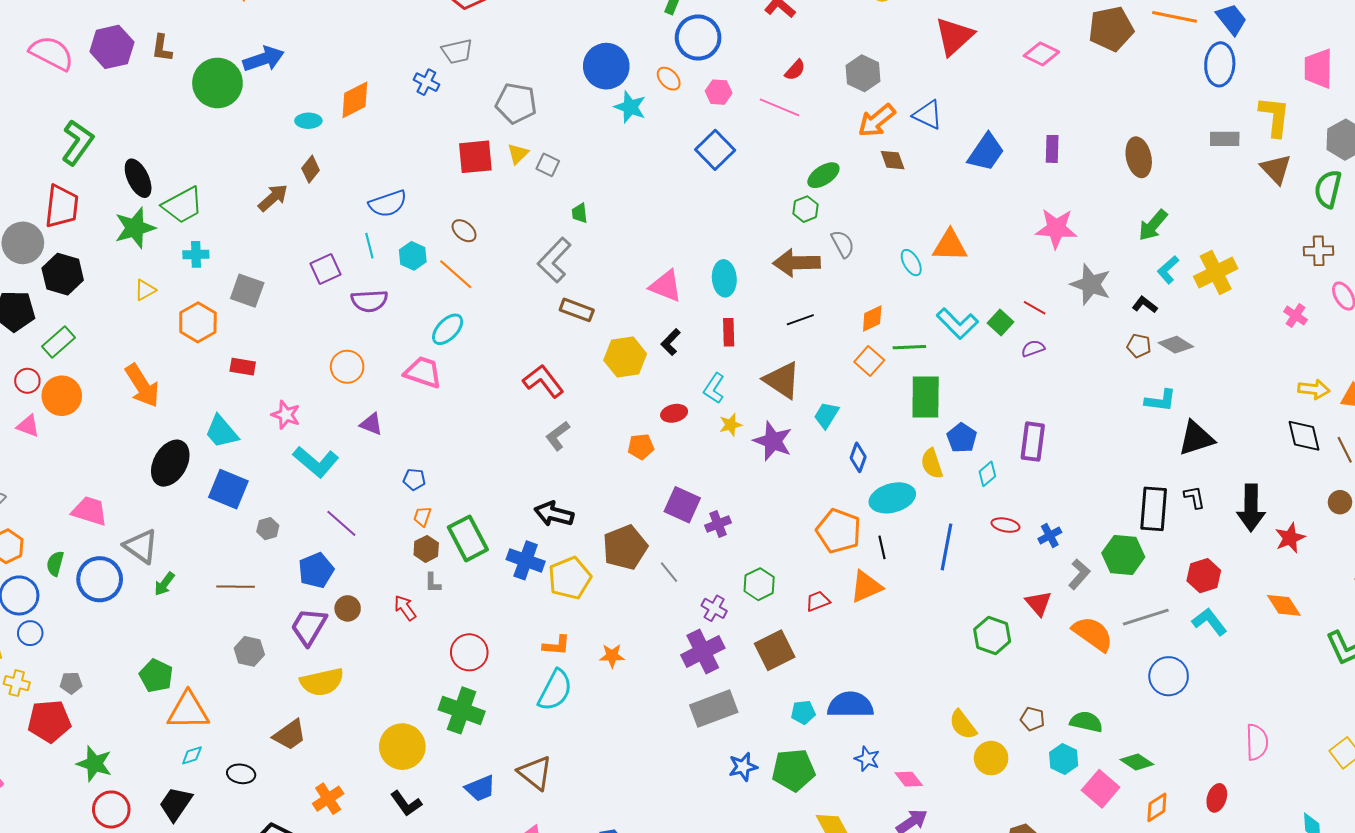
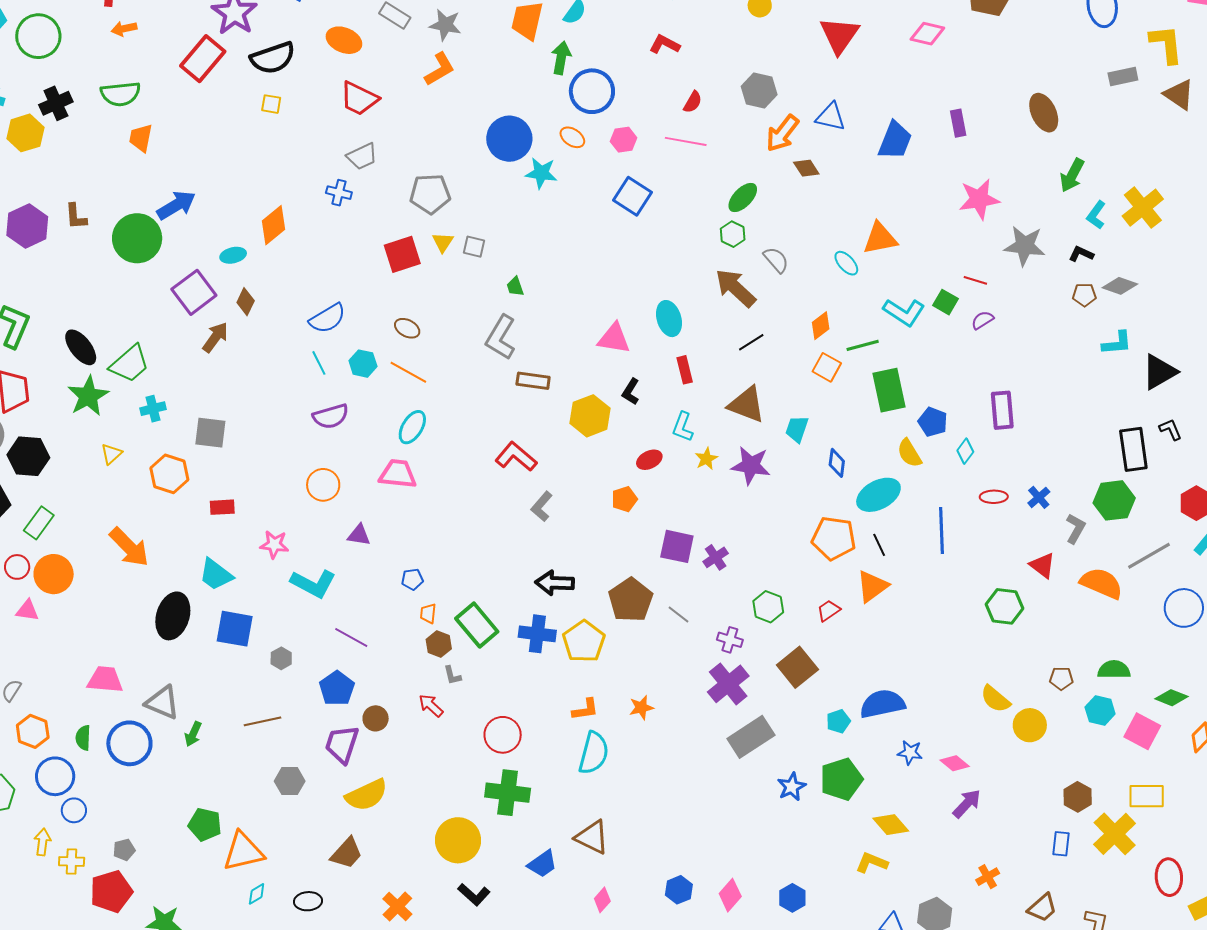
brown arrow: (797, 263) -> (735, 288), turned 57
purple square: (326, 269) -> (194, 292), moved, size x1.4

